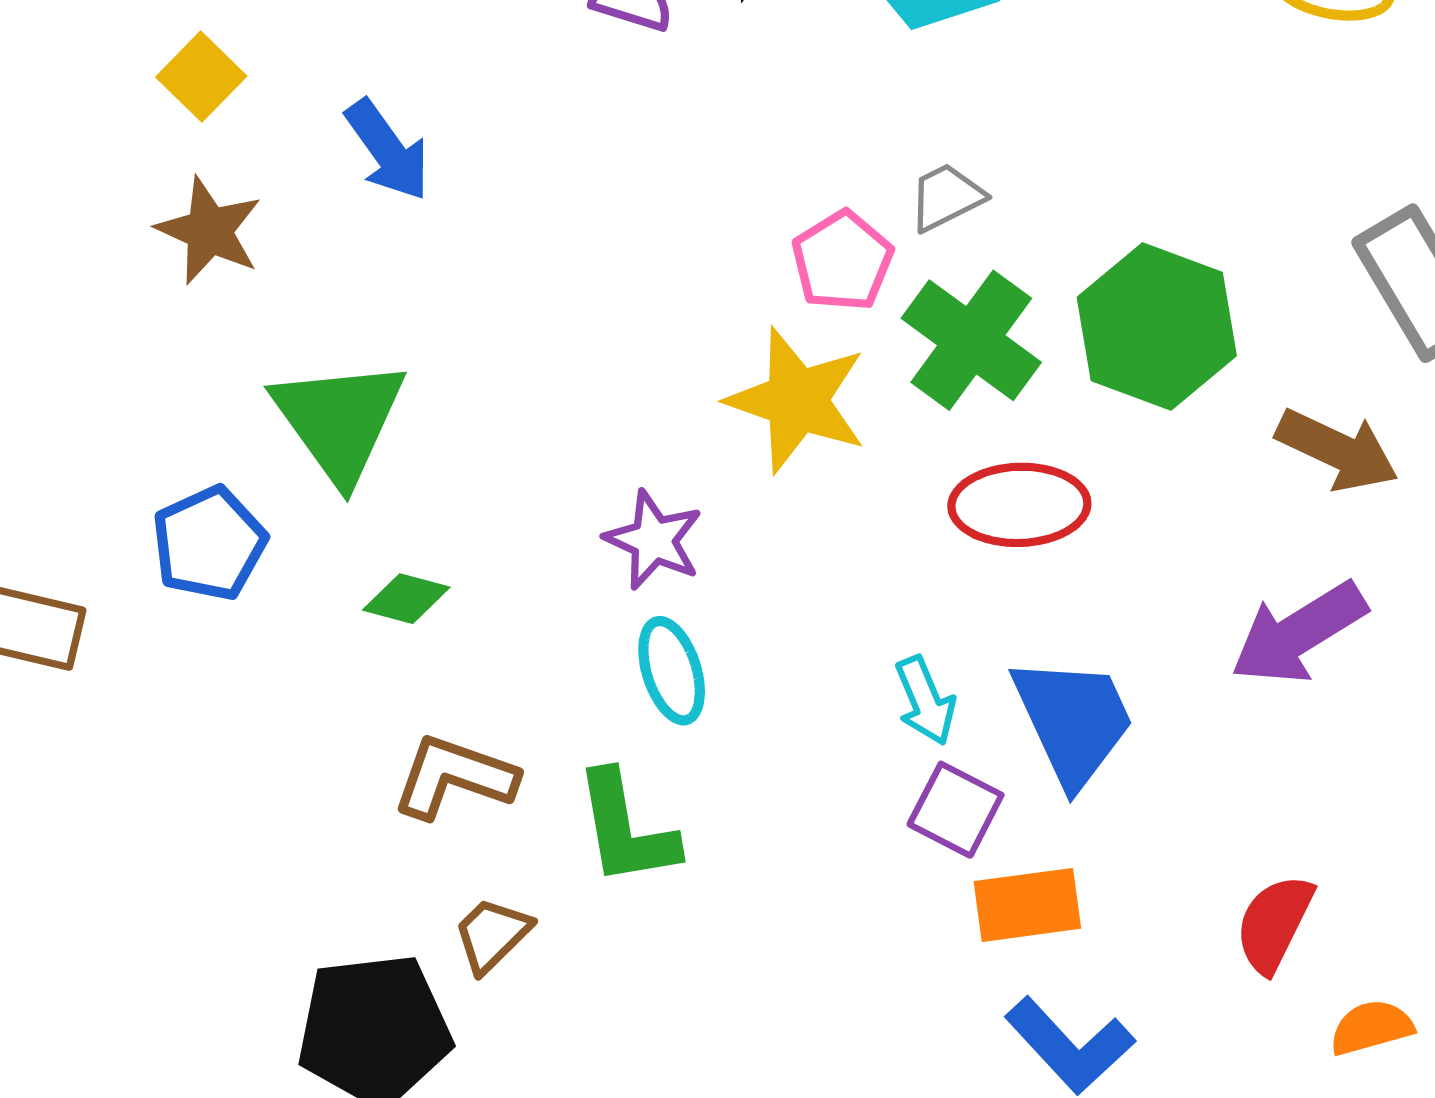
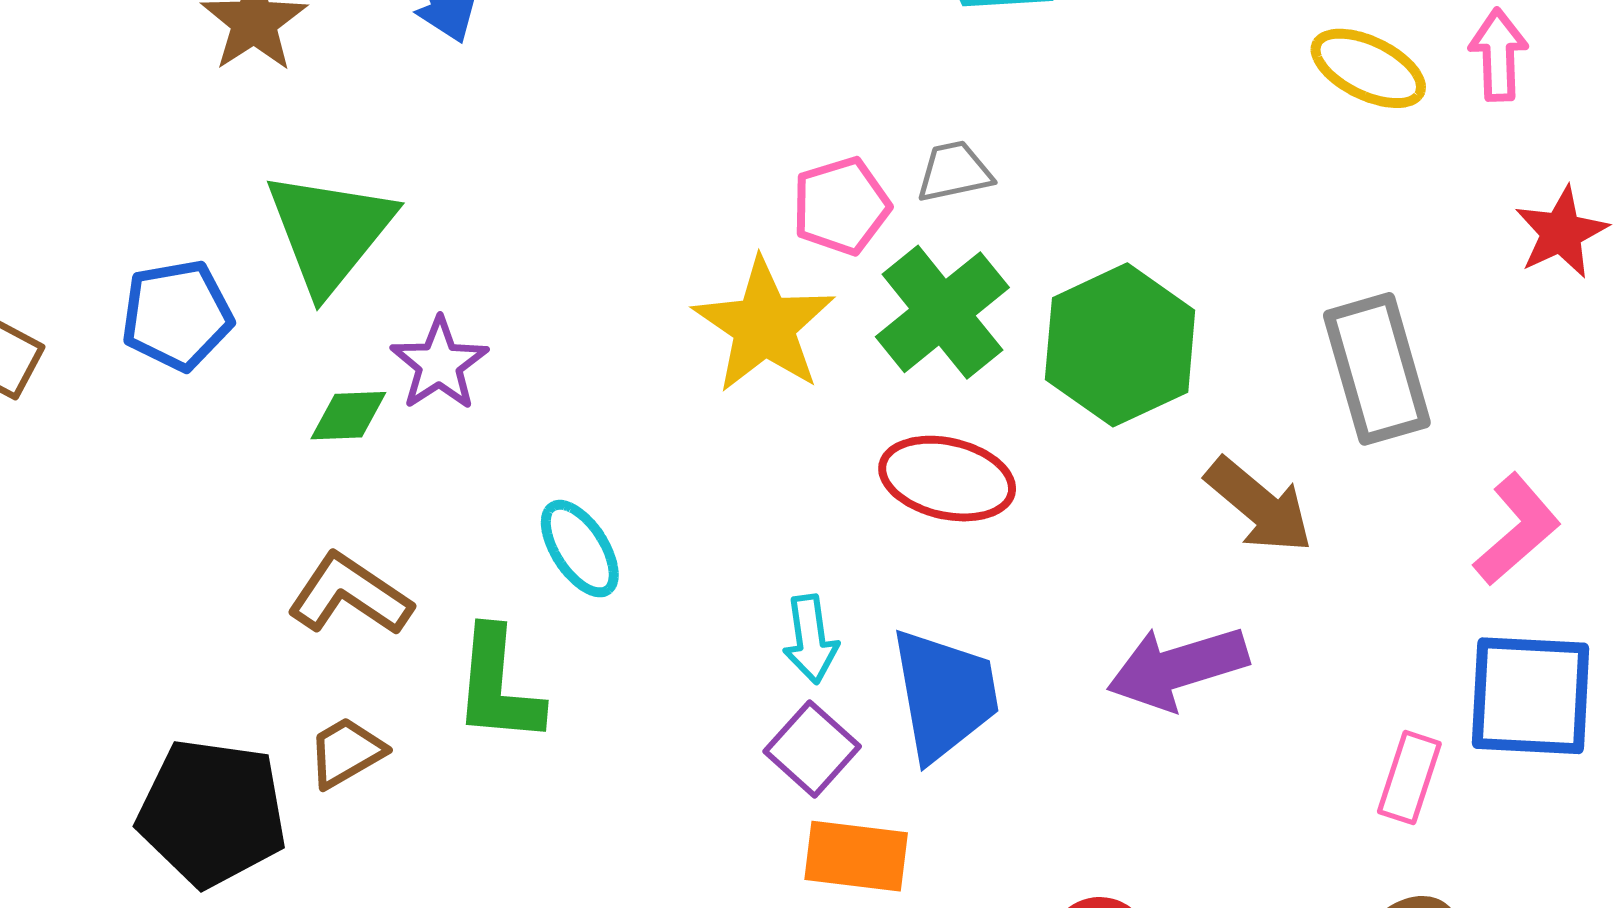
purple star: (654, 540) -> (439, 364), moved
green diamond: (406, 599) -> (348, 416), turned -32
cyan ellipse: (672, 671) -> (580, 549), turned -30

